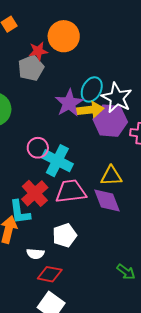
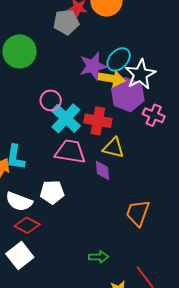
red cross: (35, 193) -> (98, 121), moved, turned 36
purple diamond: (107, 200) -> (103, 170), size x0.7
white semicircle: (35, 254) -> (19, 202), size x1.5
green arrow: (126, 272) -> (99, 257), moved, turned -54

